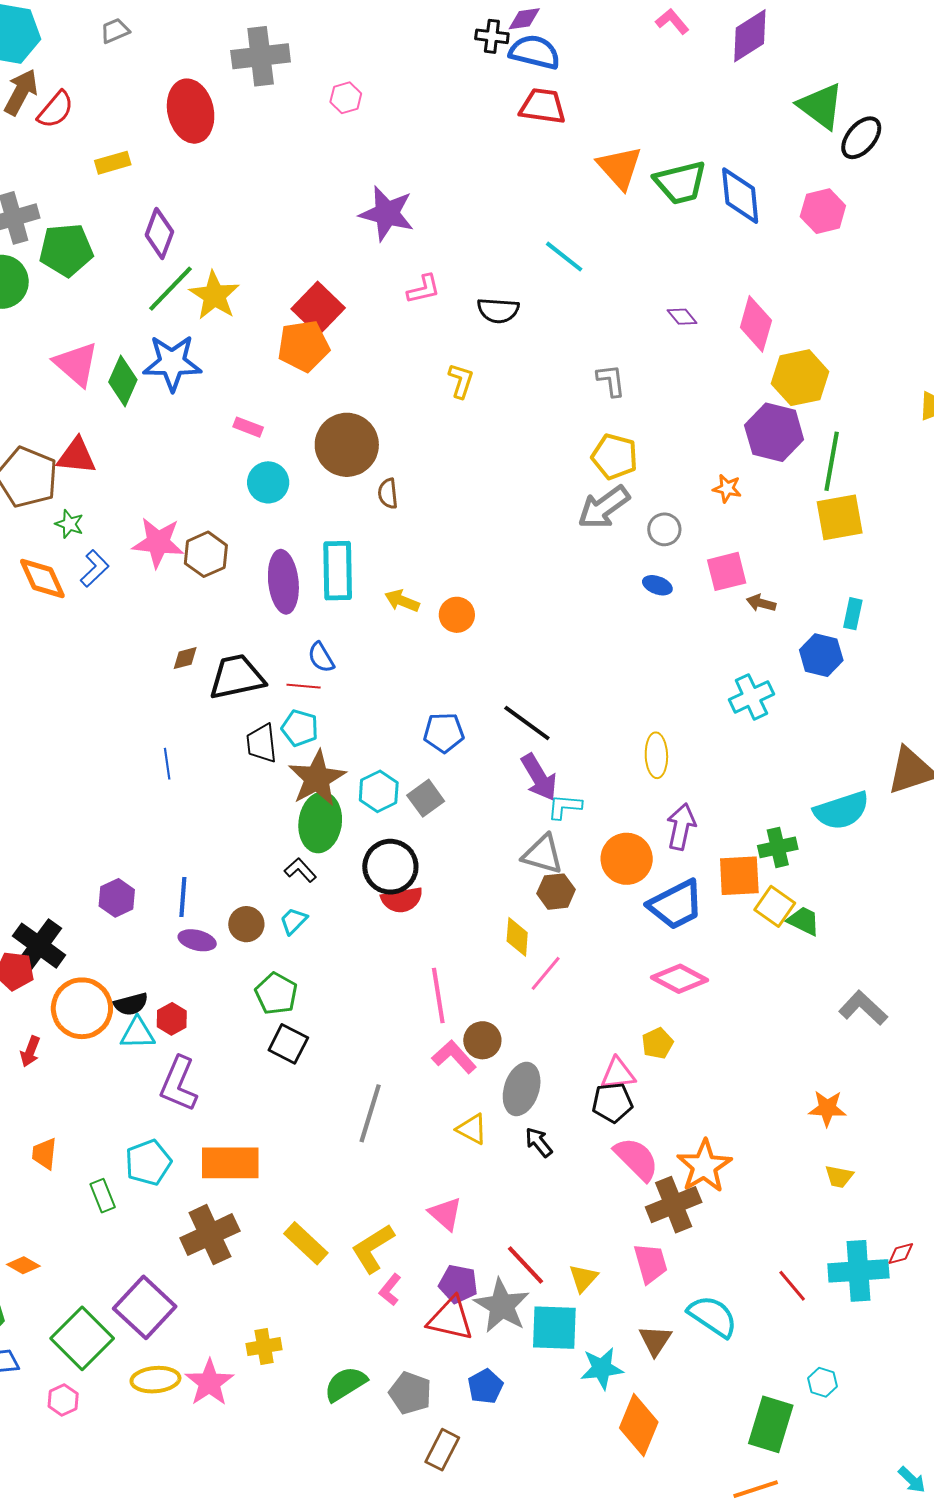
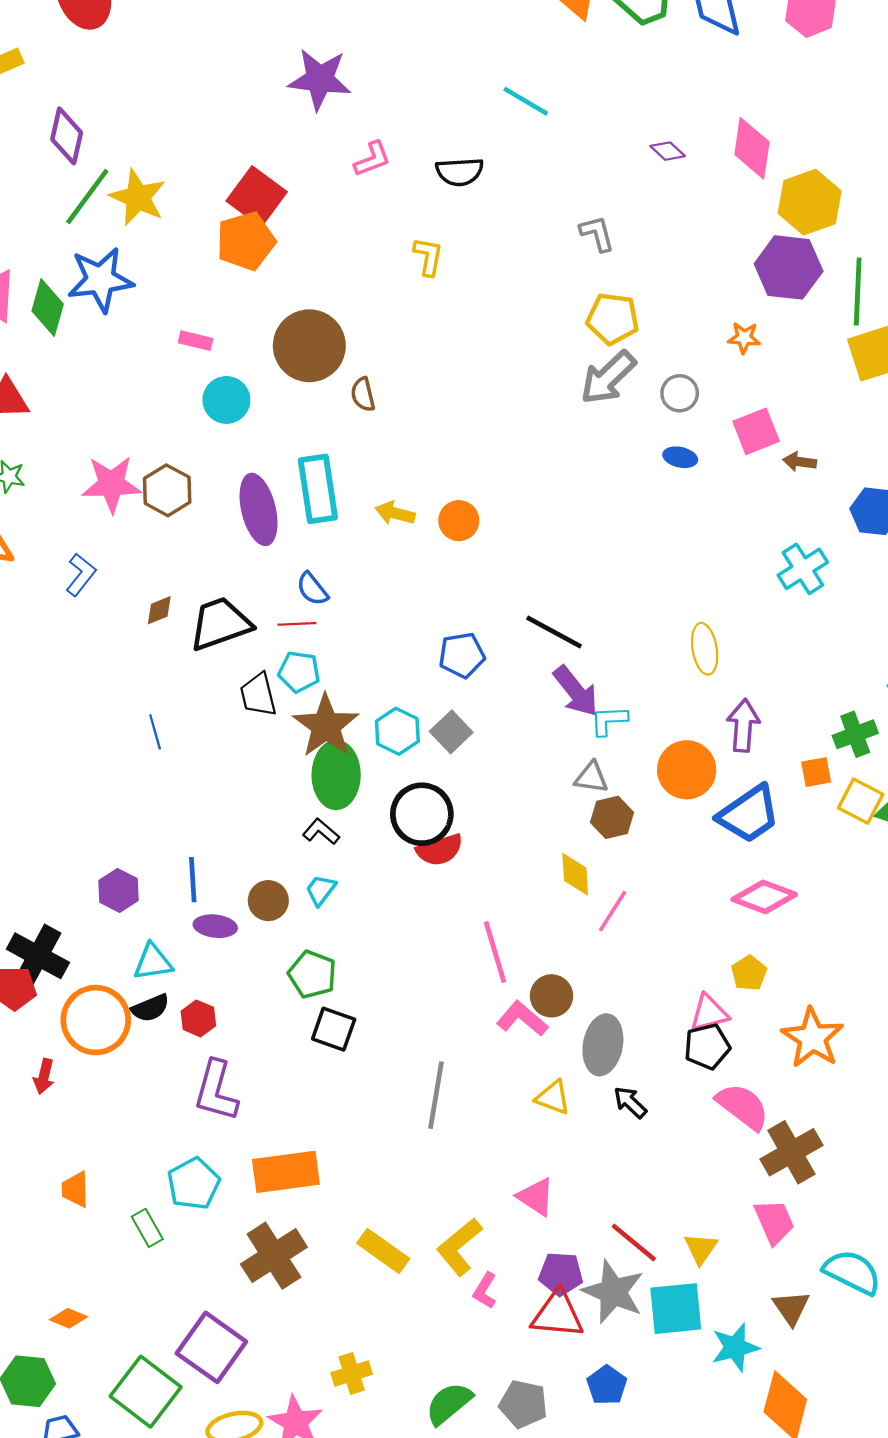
blue L-shape: (95, 568) -> (81, 575), moved
gray triangle: (543, 854) -> (591, 777), size x0.7
orange square: (739, 876) -> (816, 772), size x0.6
cyan triangle: (137, 1033) -> (153, 962), moved
orange star: (704, 1166) -> (813, 1038), moved

